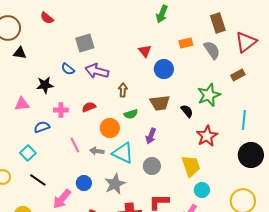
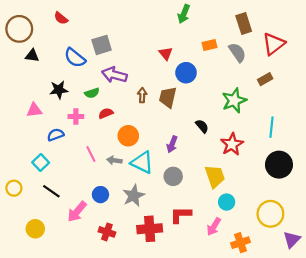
blue semicircle: (68, 69) -> (75, 58), moved, size x1.5
brown trapezoid: (160, 103) -> (168, 97), moved, turned 110
black semicircle: (187, 111) -> (202, 126), moved
green semicircle: (131, 114) -> (92, 93), moved

